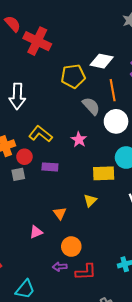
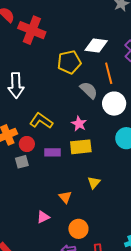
yellow rectangle: (104, 173) -> (81, 147), moved

